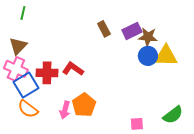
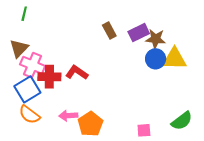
pink cross: (16, 69) -> (33, 65), moved
orange pentagon: (84, 105) -> (90, 124), moved
pink arrow: (65, 110) -> (68, 116), turned 72

